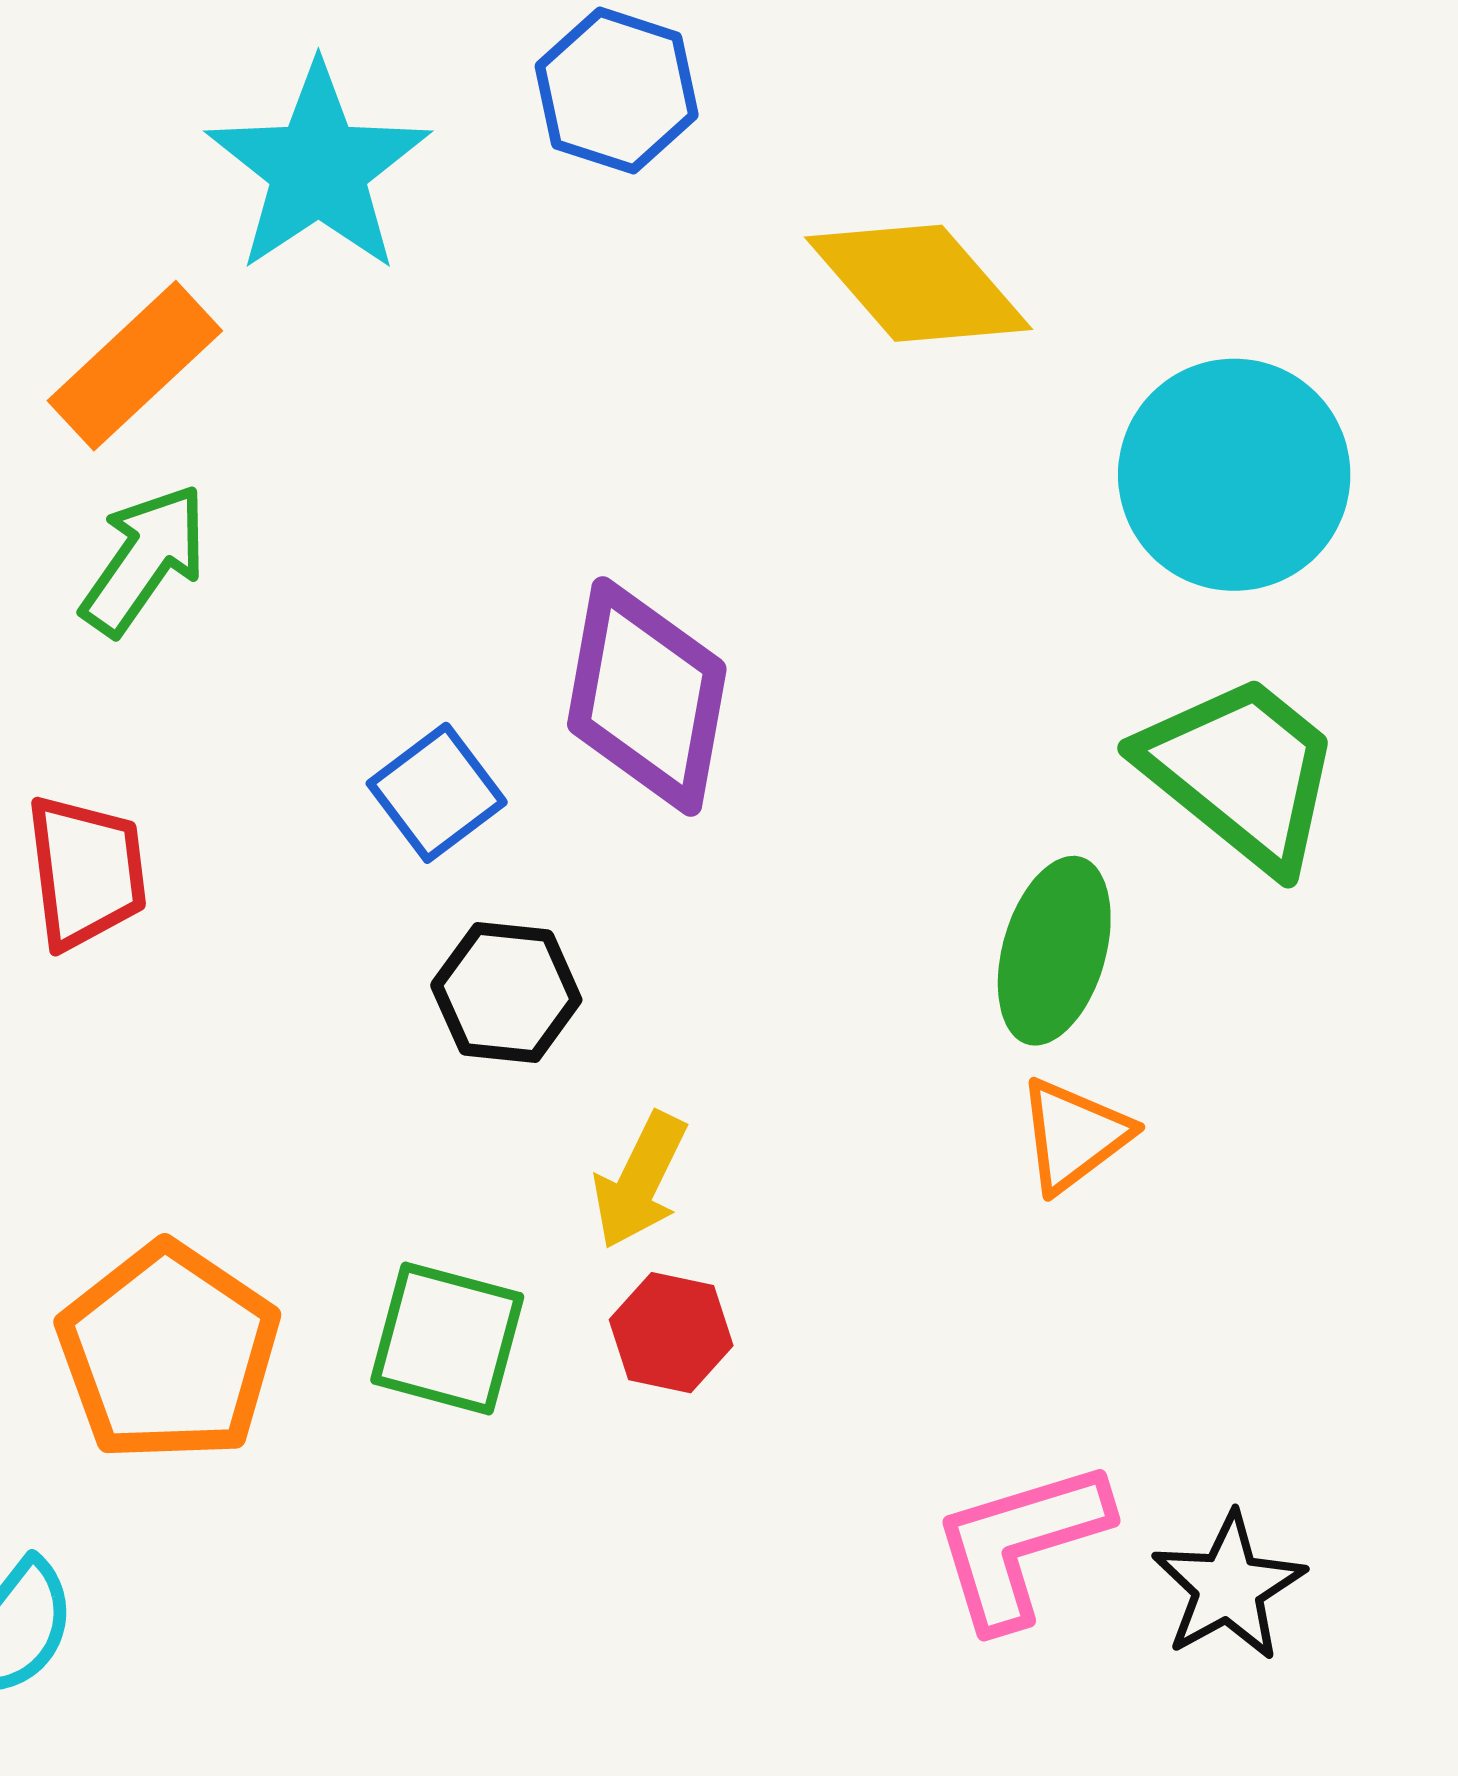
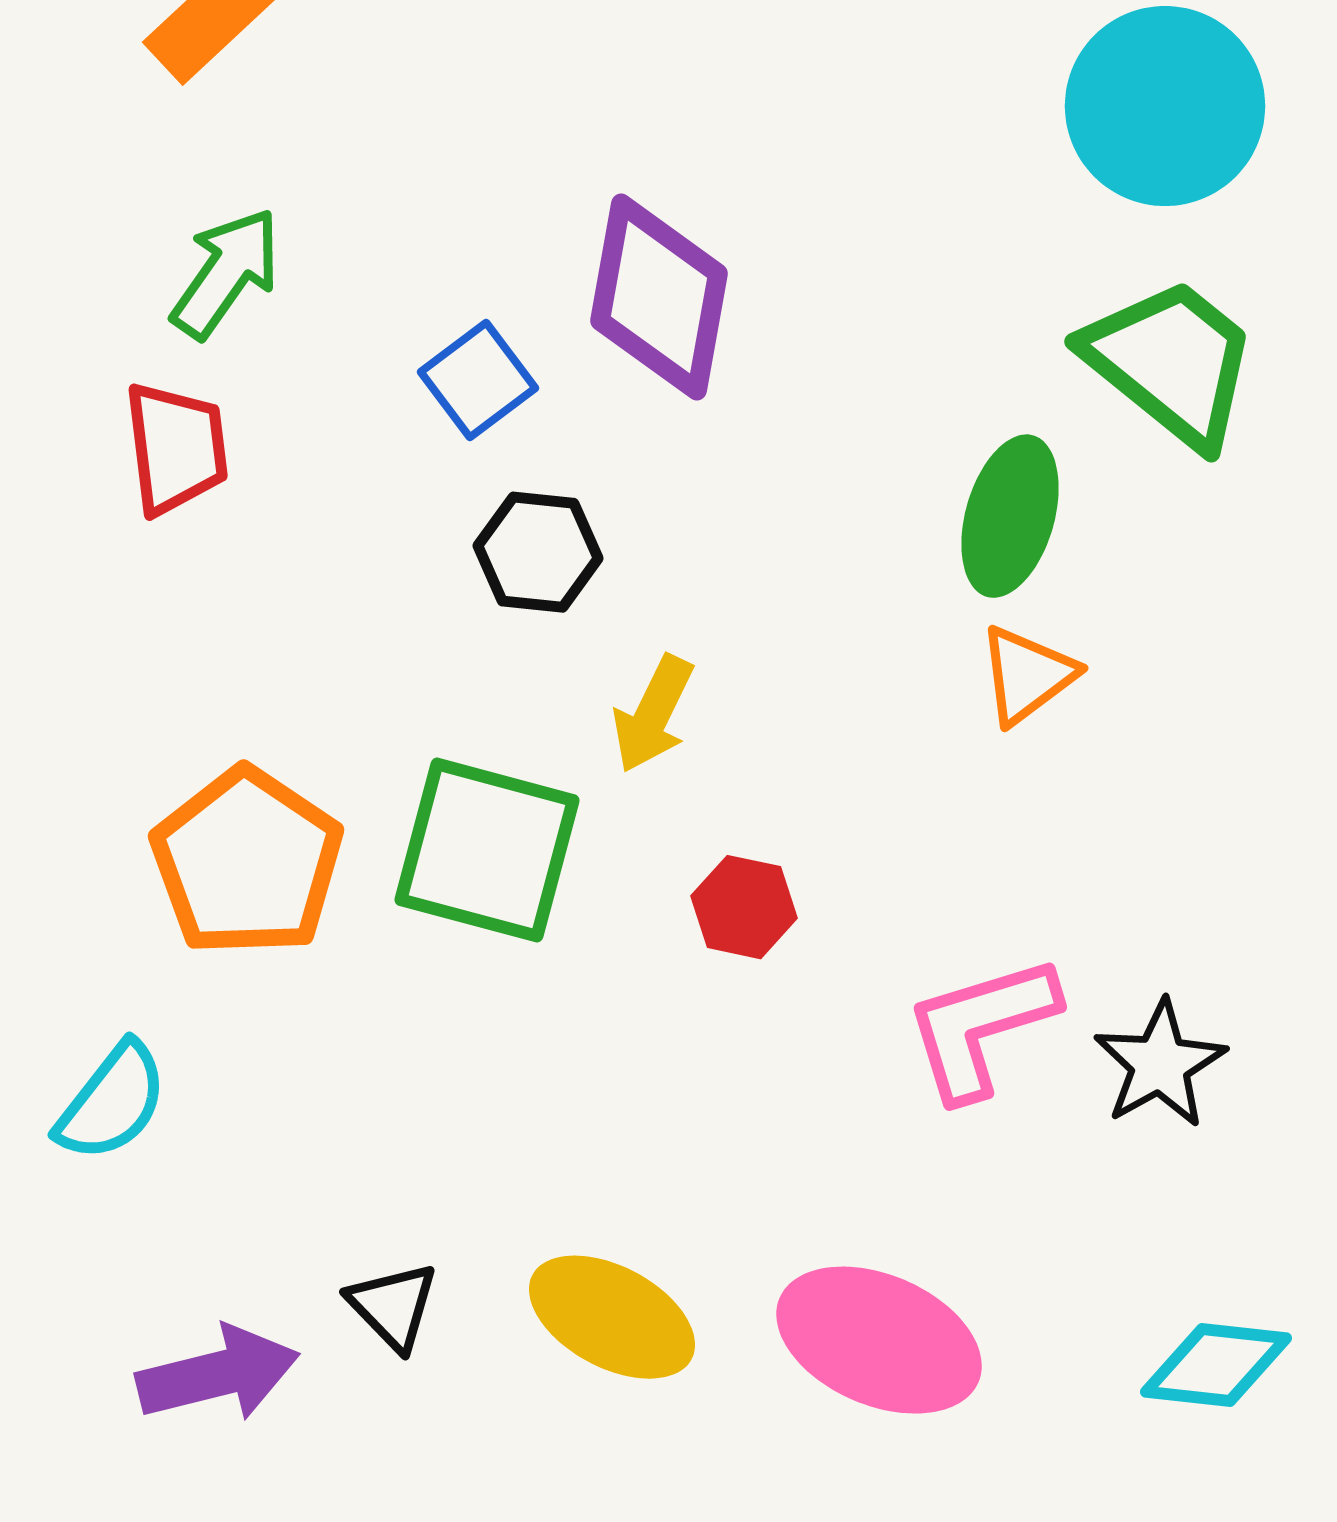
green arrow: (144, 560) -> (226, 273), moved
red hexagon: (671, 1333) -> (744, 907), moved
green square: (447, 1338) -> (487, 850), size x1.4

